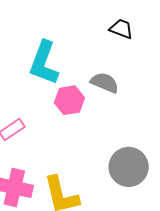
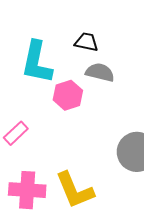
black trapezoid: (121, 29) -> (86, 42), moved

